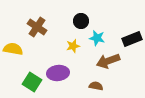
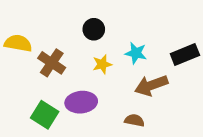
black circle: (81, 21) -> (94, 29), moved
brown cross: (37, 27) -> (52, 63), moved
yellow semicircle: (13, 49) -> (18, 43), moved

